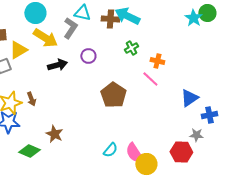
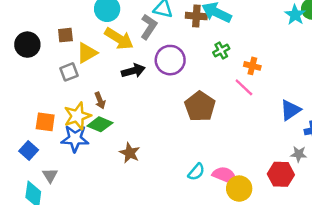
purple circle: (88, 56) -> (170, 60), size x1.6
brown arrow: (31, 99) -> (100, 100), moved
green diamond: (29, 151) -> (100, 124), moved
pink semicircle: (134, 153) -> (225, 175), turned 145

